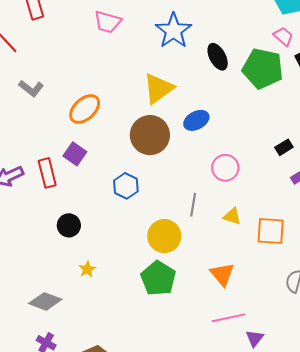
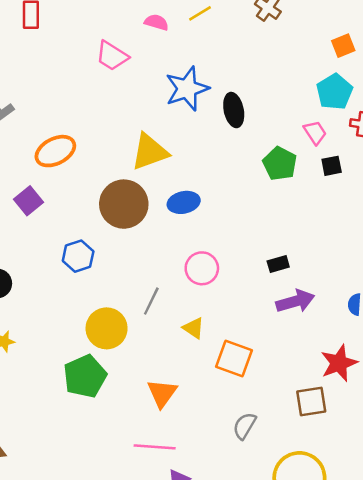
black ellipse: (218, 57) -> (234, 110), moved
green pentagon: (263, 69) -> (280, 164), size x0.7

